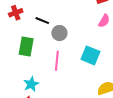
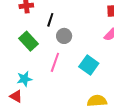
black line: (42, 21) -> (50, 20), turned 72
green rectangle: (26, 46) -> (29, 41), turned -66

